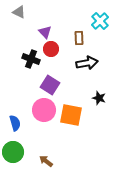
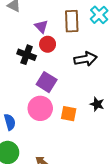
brown rectangle: (79, 38) -> (72, 21), moved, size x1.5
black star: (99, 98) -> (97, 104), moved
orange square: (71, 115) -> (69, 114), size x0.7

